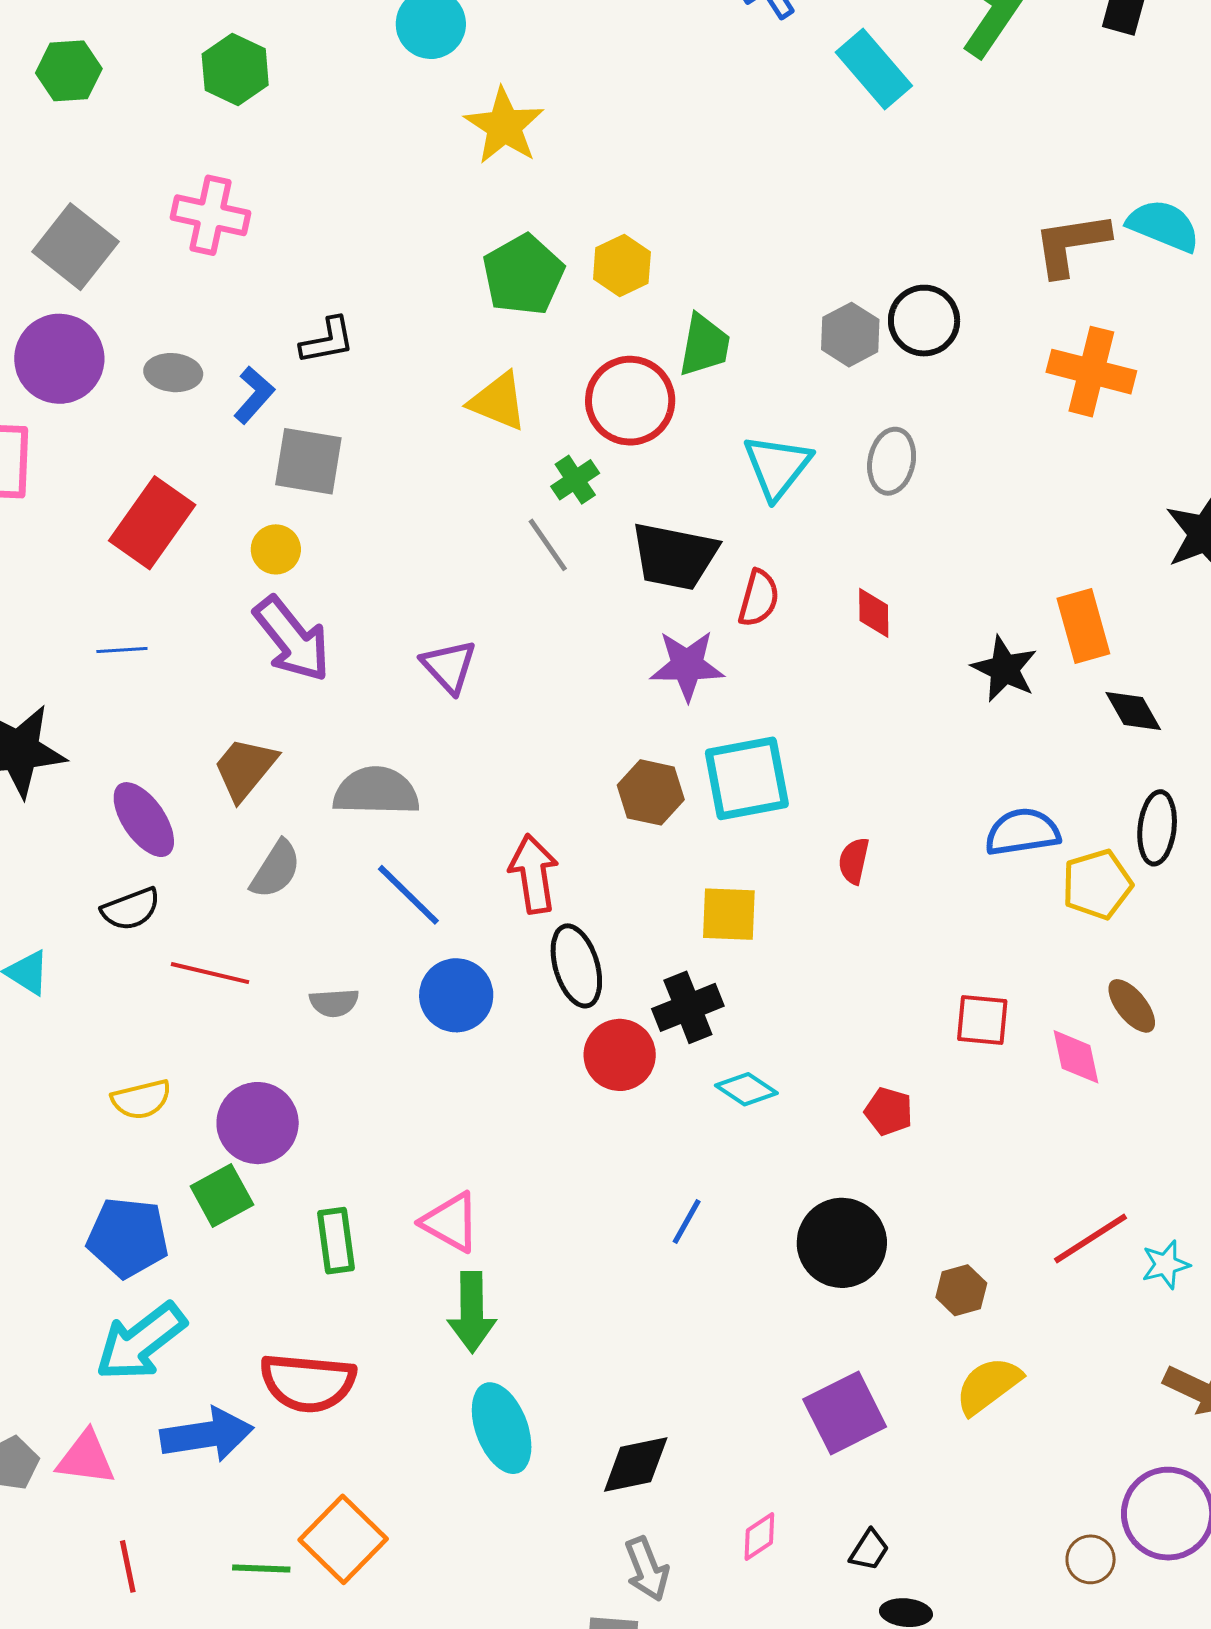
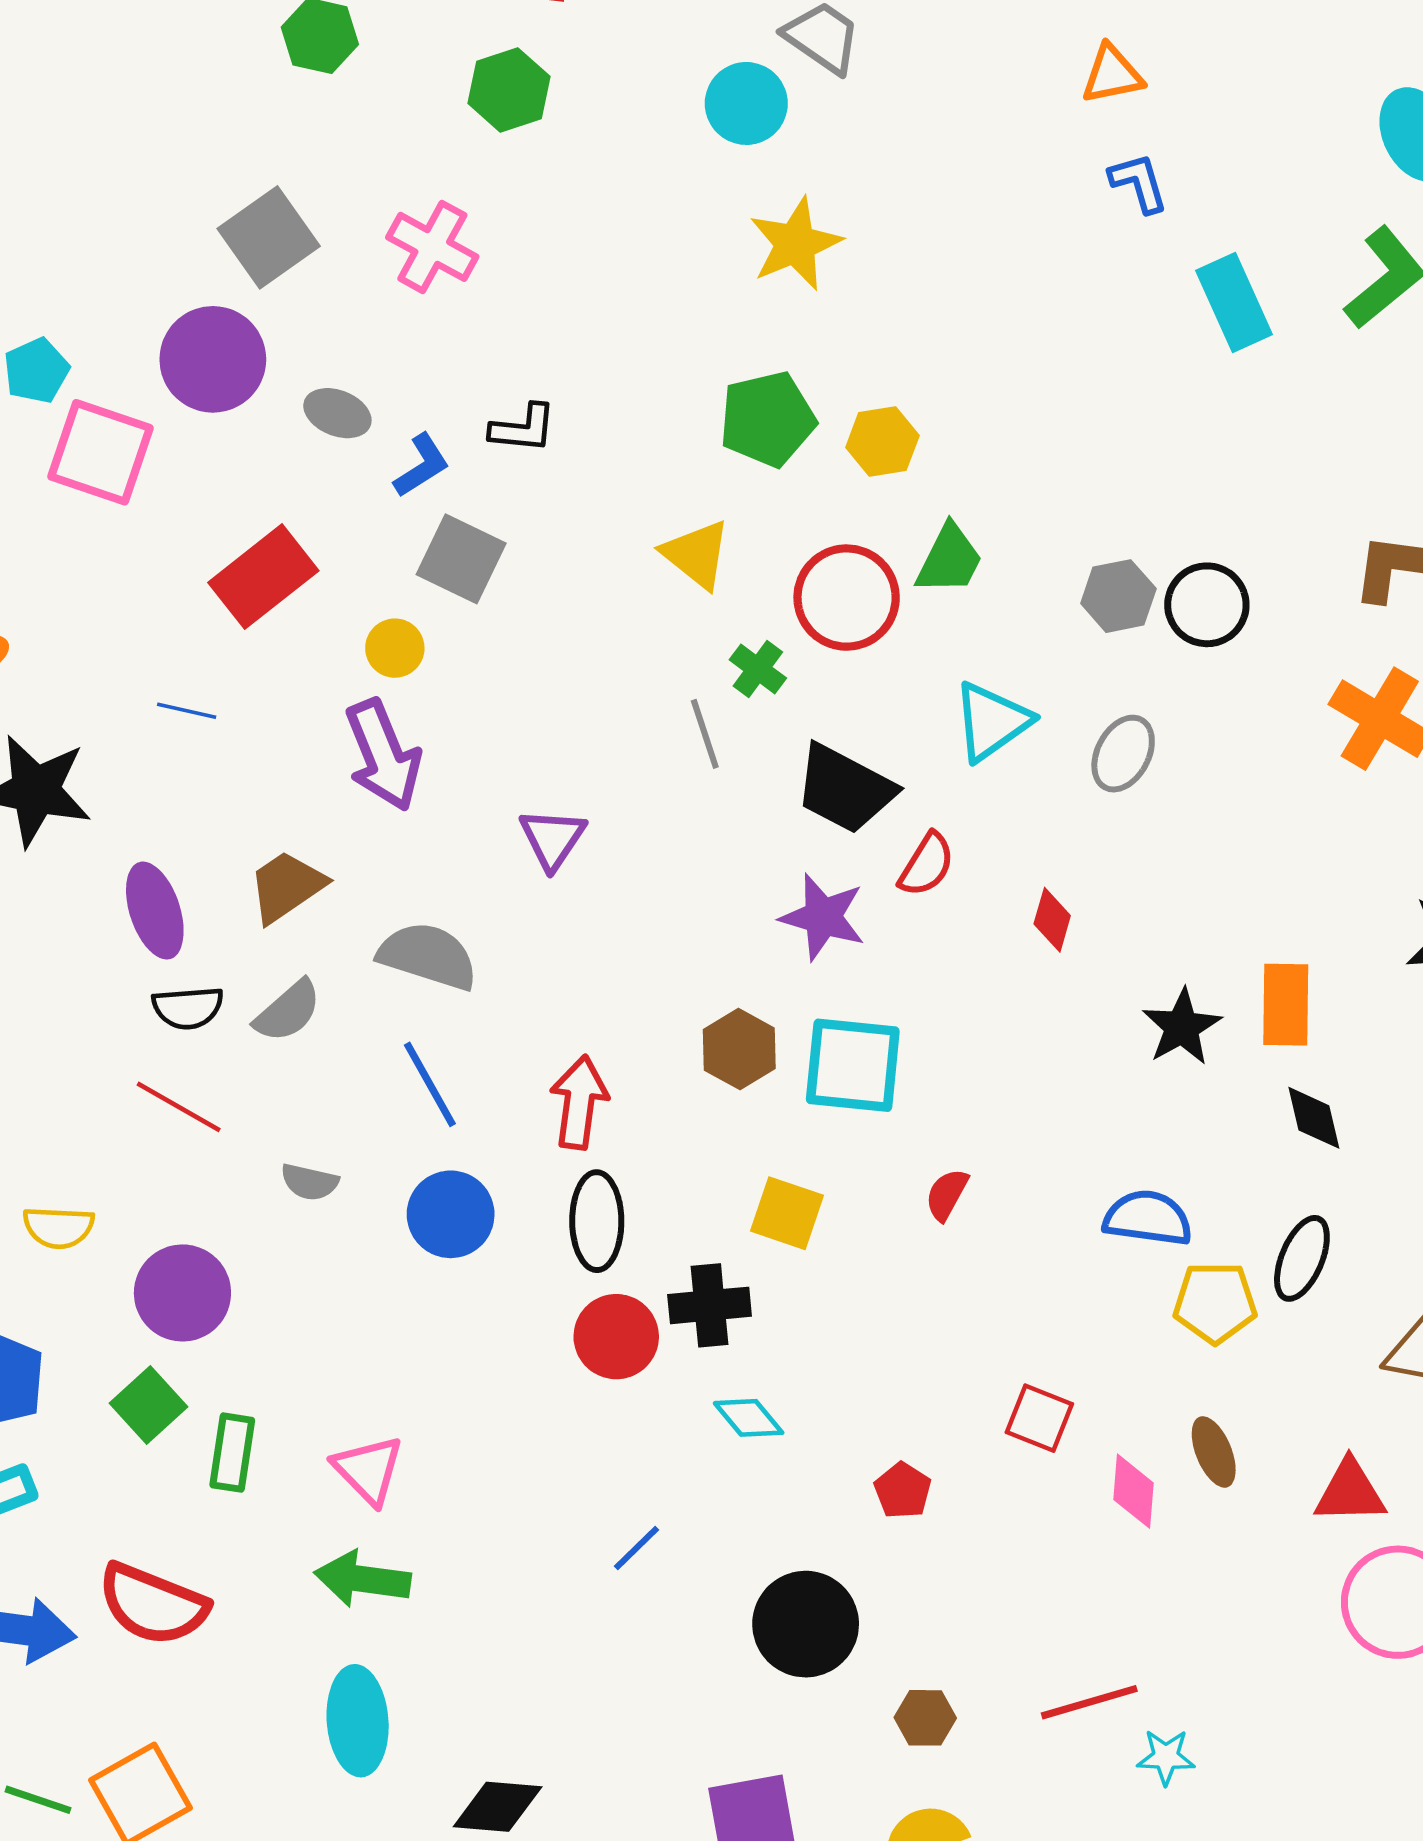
green cross: (575, 480) -> (758, 669), turned -36
black semicircle: (131, 909) -> (188, 1008), moved
green square: (222, 1195) -> (149, 1405), moved, turned -30
green arrow: (472, 1312) -> (362, 1579), turned 82

